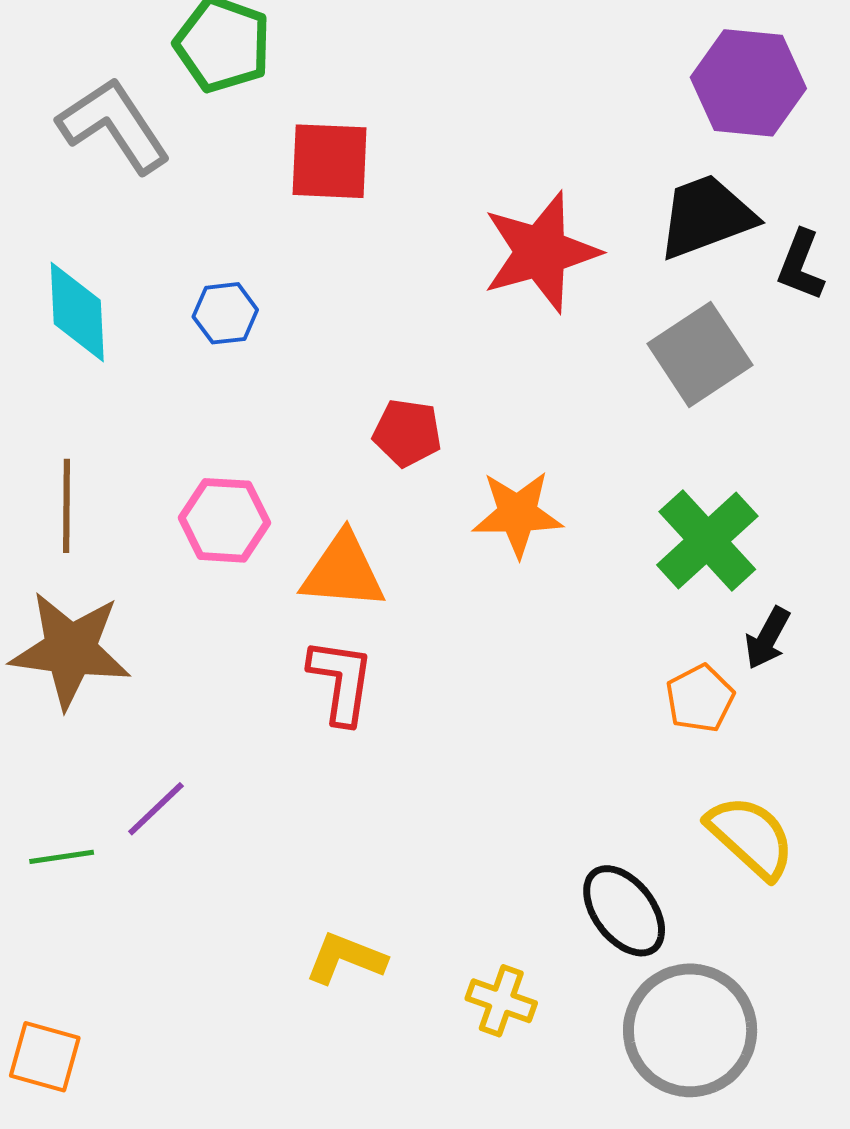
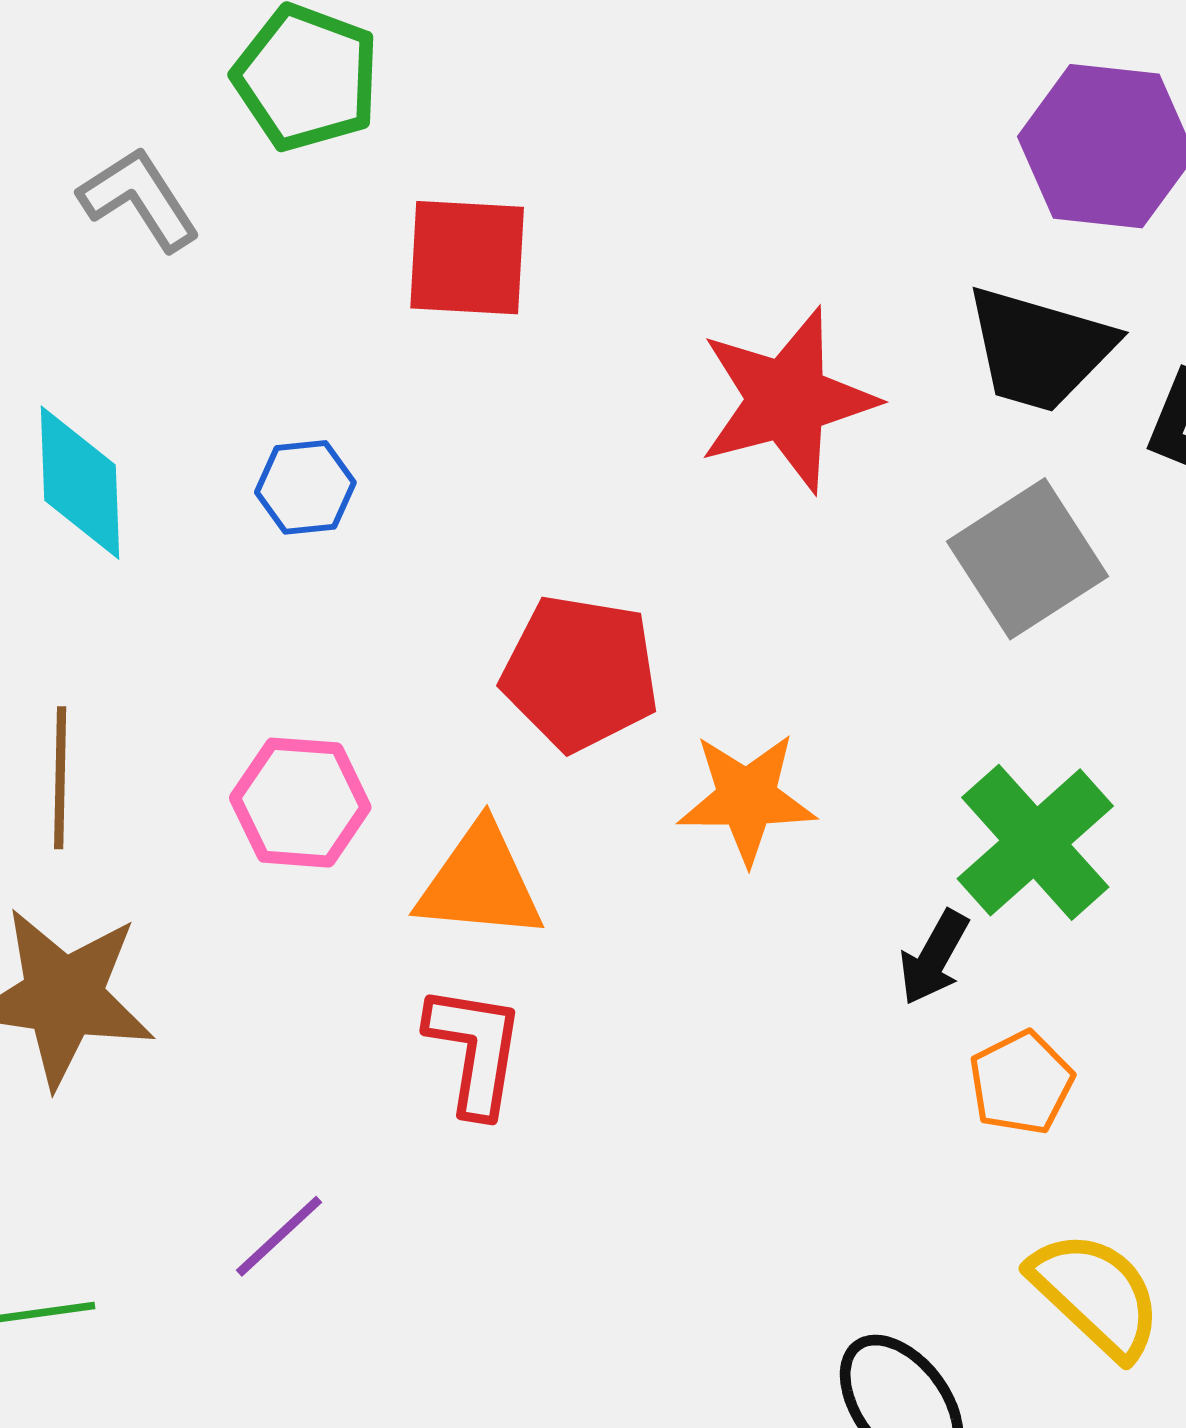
gray L-shape: (114, 125) -> (139, 199), size x0.7
black trapezoid: (706, 216) -> (1040, 349), turned -144
red pentagon: (407, 433) -> (580, 673), size x1.5
black arrow: (767, 638) -> (934, 958), moved
purple line: (156, 809) -> (279, 1236), moved

